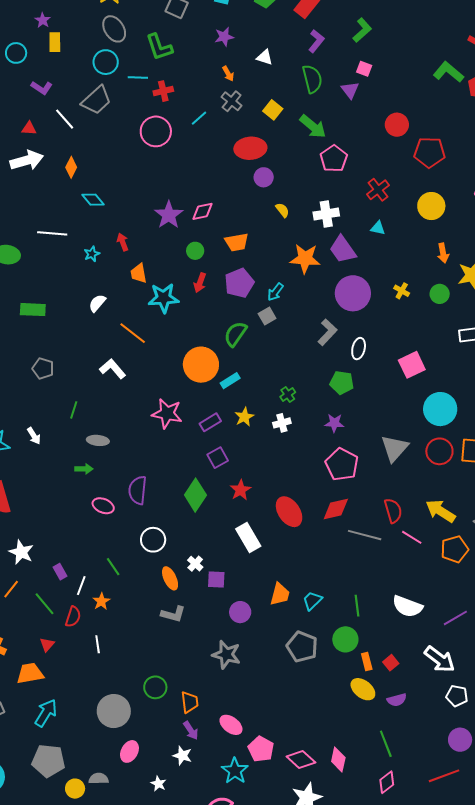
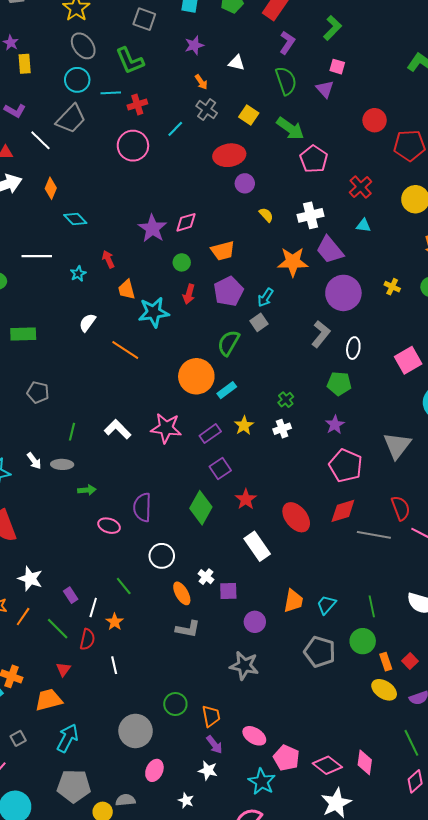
white L-shape: (113, 369) -> (118, 429), moved
purple star: (334, 423) -> (335, 425), turned -30
gray ellipse: (98, 440) -> (62, 464), moved

